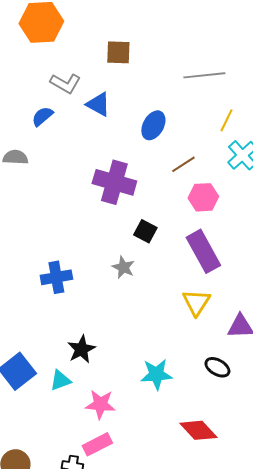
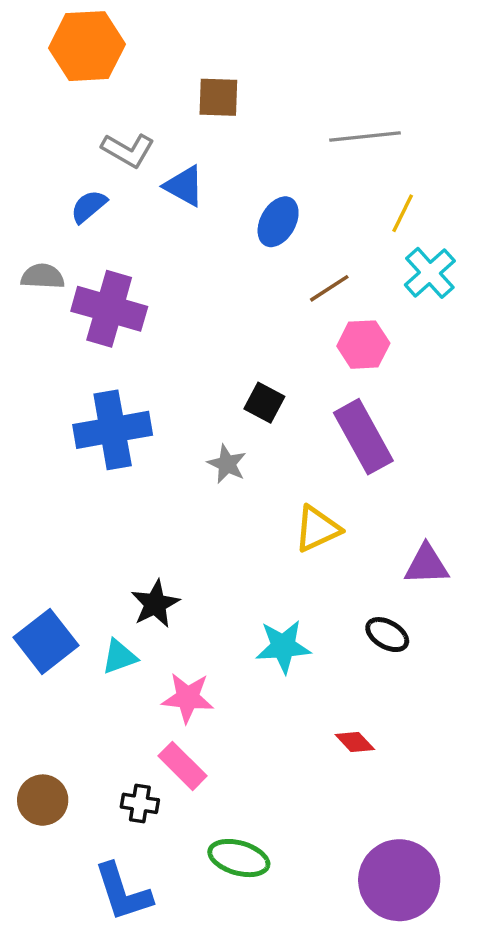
purple cross: (114, 182) -> (109, 309), moved
blue cross: (56, 277) -> (113, 430), moved, size x1.4
yellow triangle: (196, 302) -> (317, 529), moved, turned 32
red diamond: (198, 430) -> (355, 742), size x0.6
pink rectangle: (97, 444) -> (183, 766), turned 72

